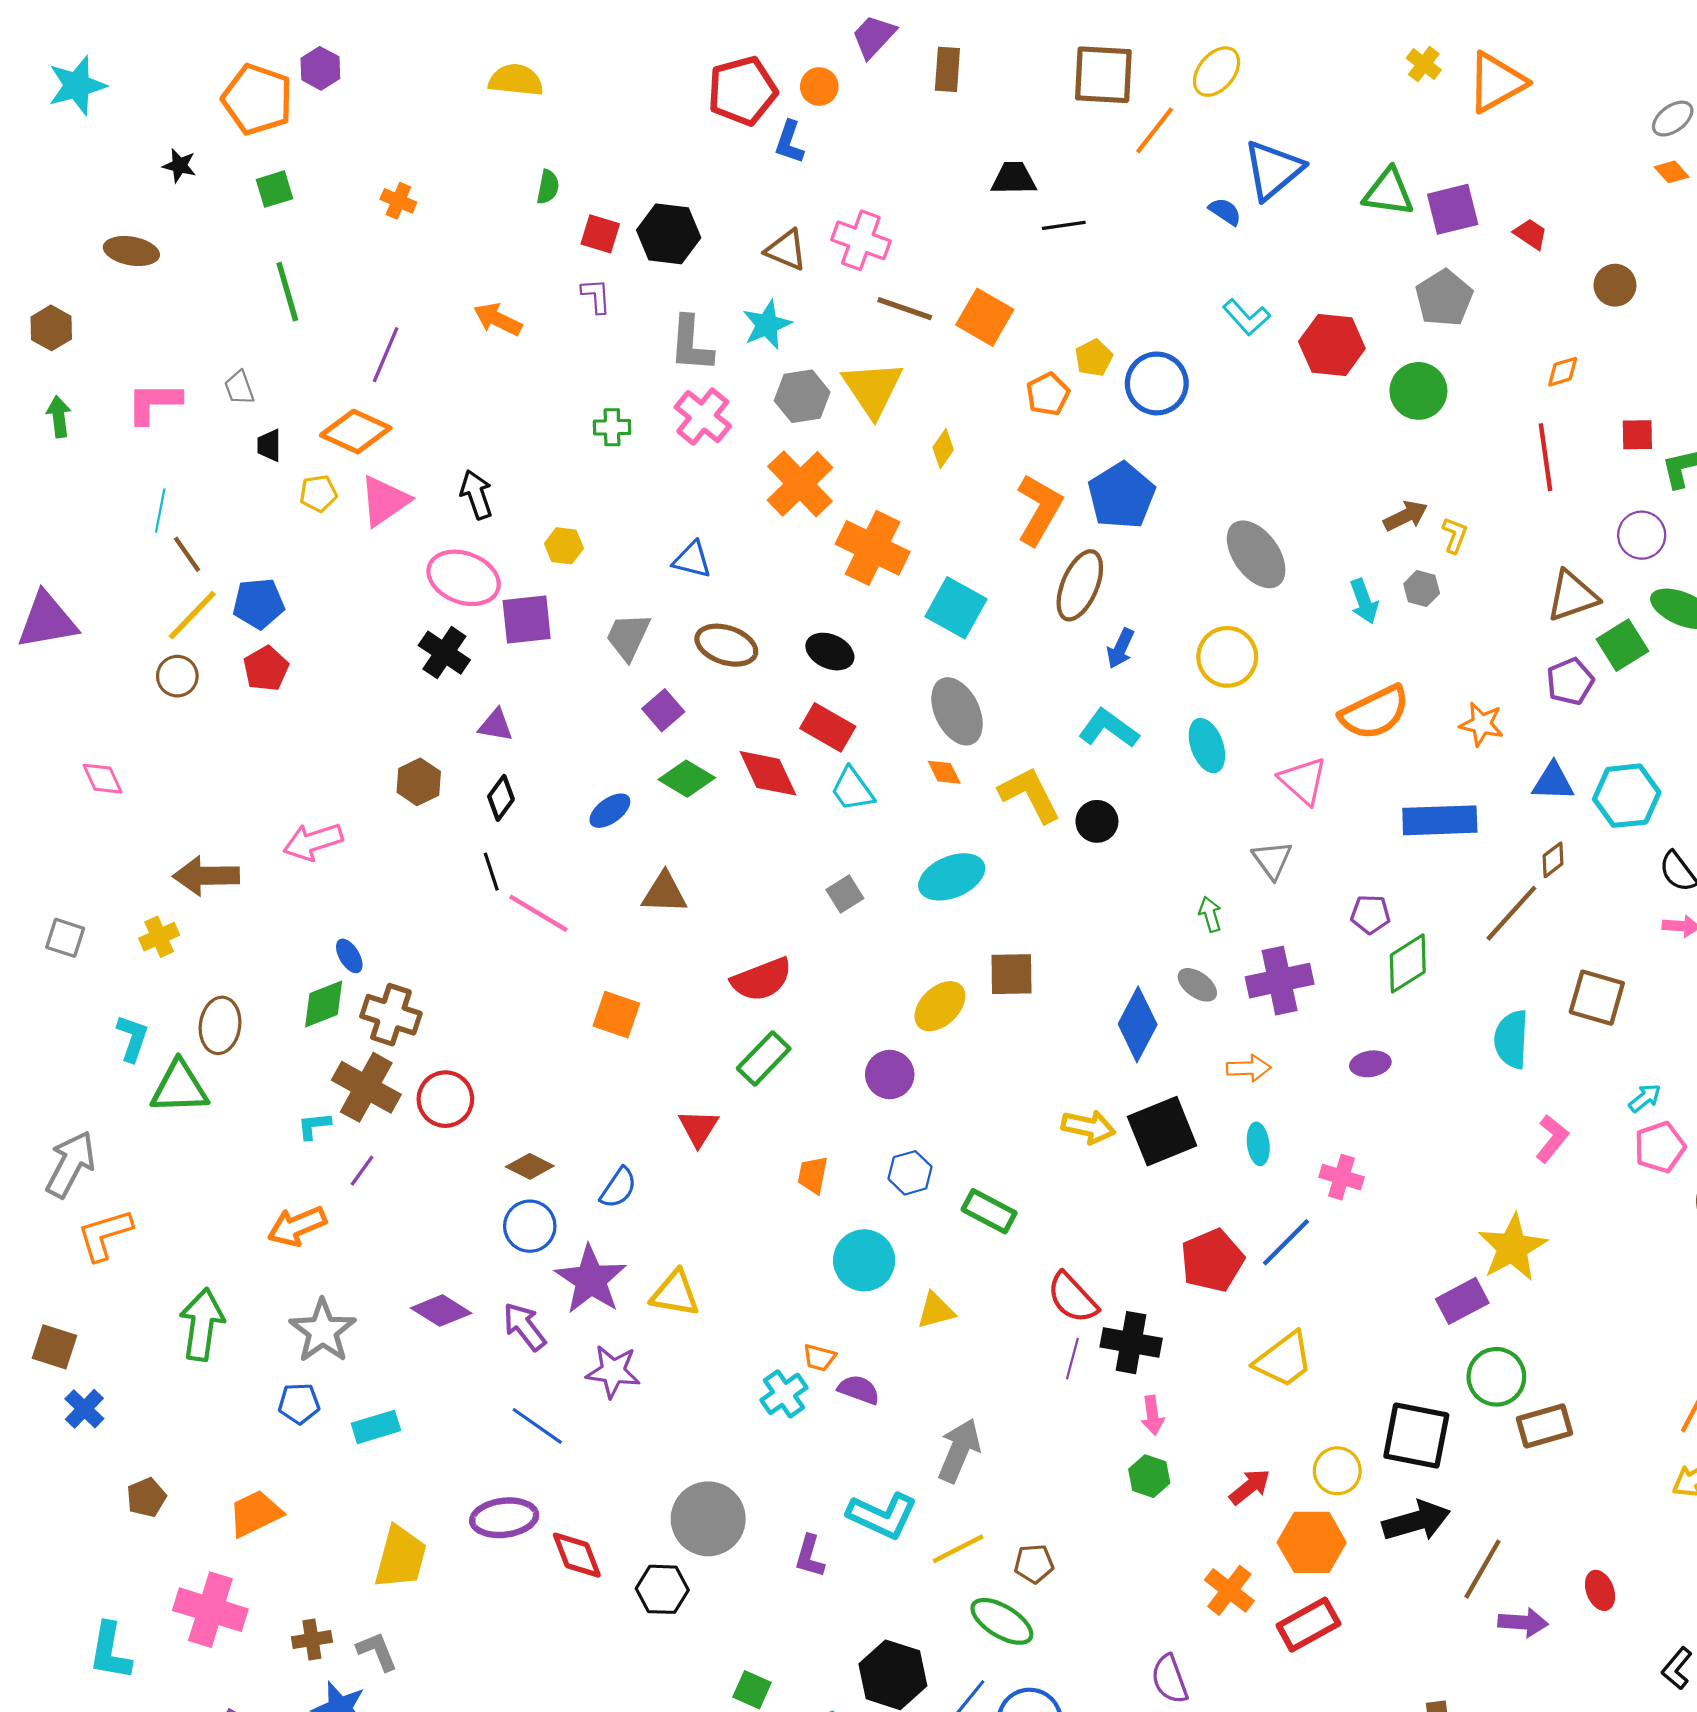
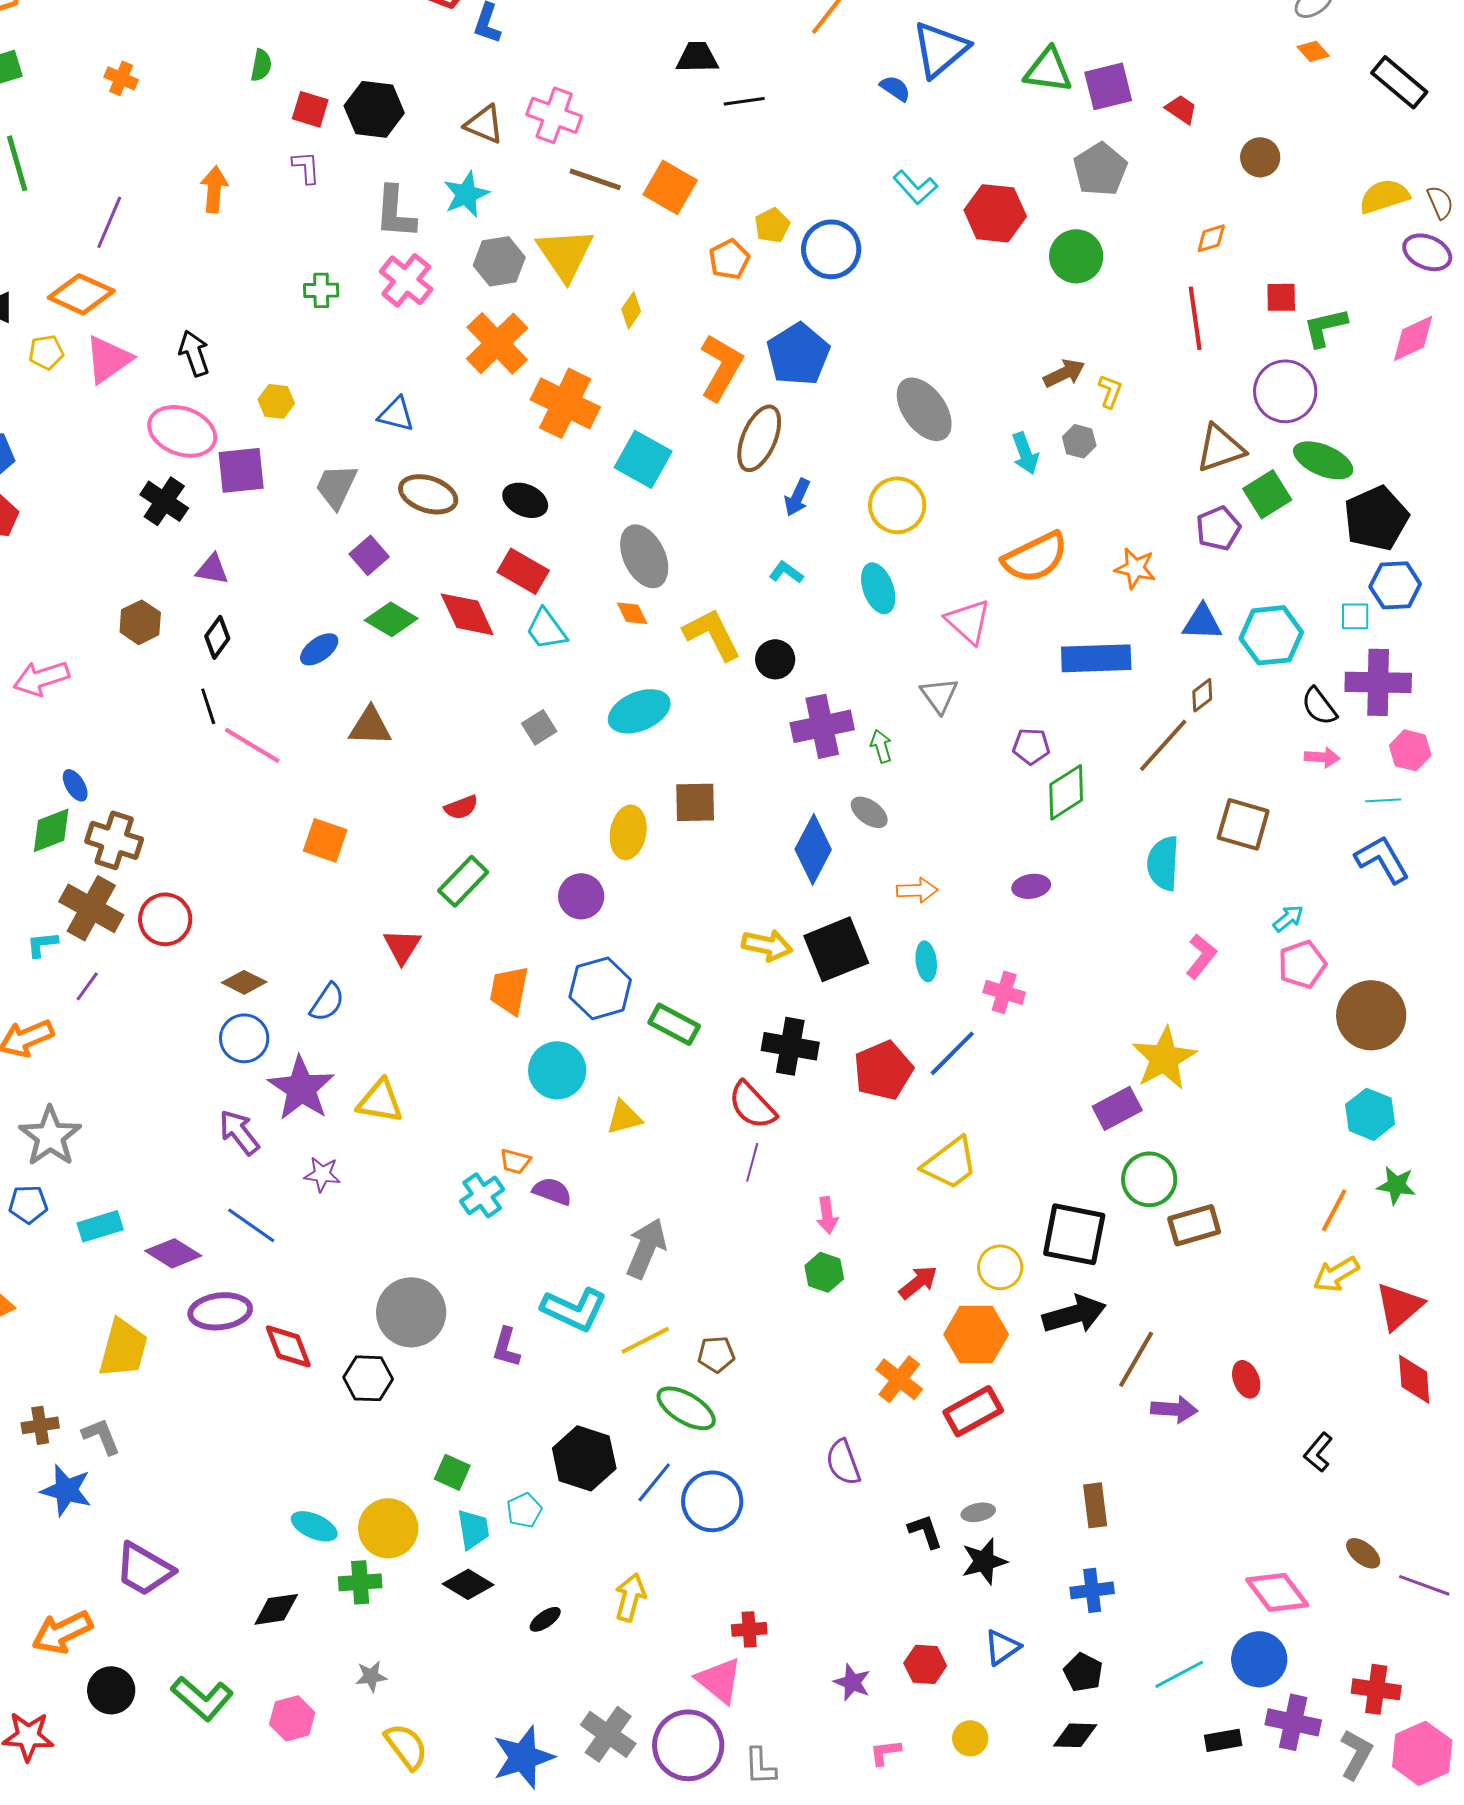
orange arrow: (498, 319) -> (214, 189), turned 69
purple circle: (1642, 535) -> (1285, 391), size x1.4
cyan L-shape: (1109, 728) -> (786, 572), size x0.6
red semicircle: (762, 979) -> (461, 807), size x0.6
purple cross: (1280, 981) -> (822, 726), moved
yellow ellipse: (940, 1006) -> (628, 832), turned -36
blue hexagon: (910, 1173) -> (600, 988), size x1.5
orange trapezoid: (813, 1175) -> (509, 990), size x1.4
purple diamond: (441, 1311) -> (173, 1253), moved
black cross: (1131, 1343) -> (790, 1046), moved
purple star: (613, 1371) -> (322, 1174), size x0.7

